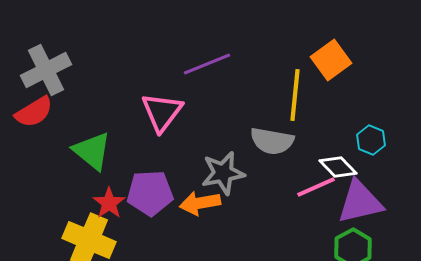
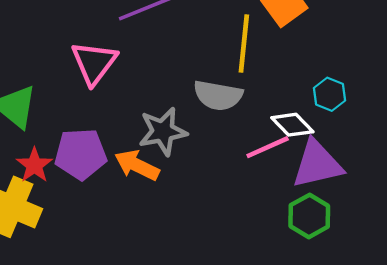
orange arrow: (200, 203) -> (137, 165), turned 36

